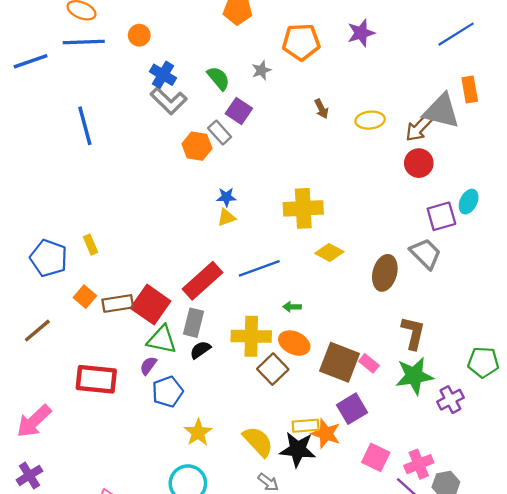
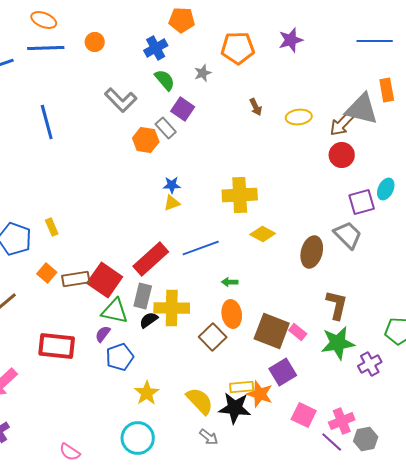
blue line: (456, 34) -> (375, 41), turned 32
blue cross: (163, 75) -> (156, 48), moved, turned 30
yellow cross: (251, 336) -> (172, 308), moved
orange ellipse: (294, 343) -> (232, 314), turned 56

